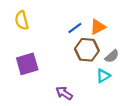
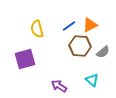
yellow semicircle: (22, 20) -> (37, 29), moved
cyan triangle: (103, 76) -> (92, 80), moved, turned -48

